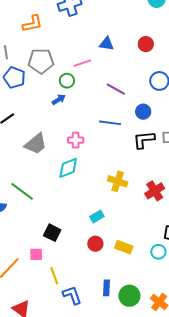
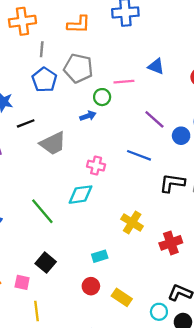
blue circle: (143, 112) -> (181, 136), moved
gray trapezoid: (36, 144) -> (53, 143), moved
green line: (22, 191) -> (42, 211), moved

